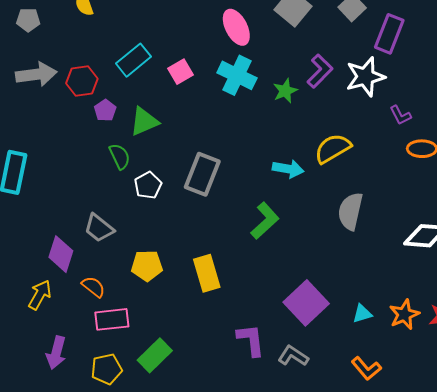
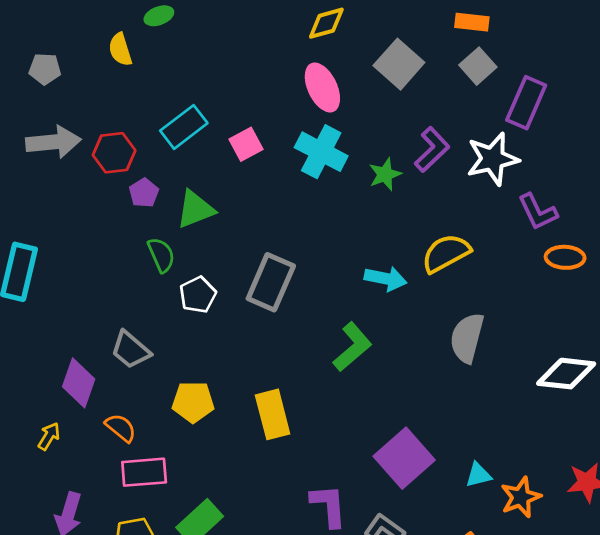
purple L-shape: (400, 115) -> (538, 212), size x1.4
yellow arrow: (40, 295) -> (49, 436), size x0.7
orange star: (404, 314) -> (521, 497), moved

